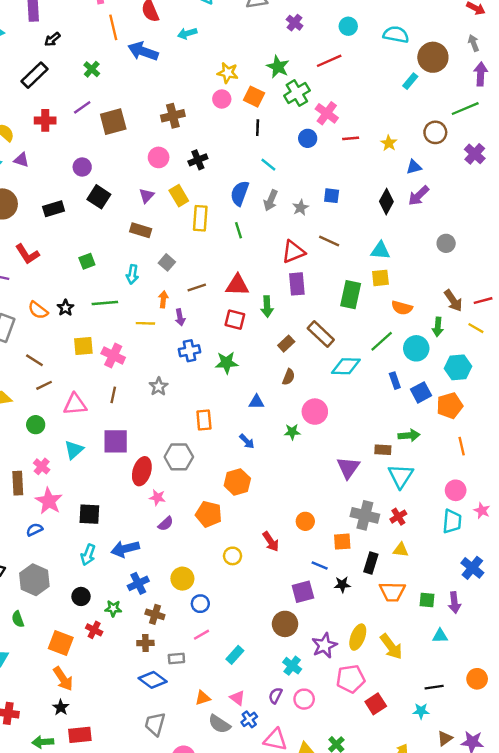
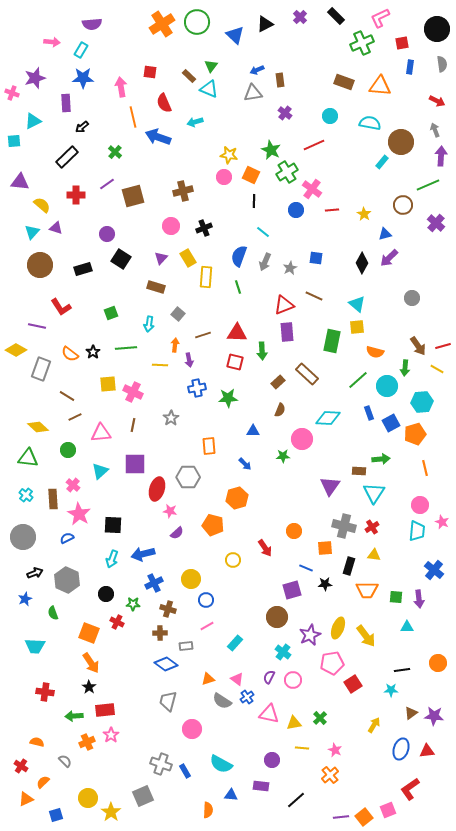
cyan triangle: (380, 251) -> (357, 304), turned 36
cyan diamond: (346, 366) -> (328, 418), moved

